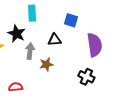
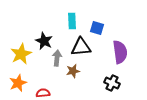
cyan rectangle: (32, 13) -> (72, 21), moved
black triangle: (55, 40) -> (81, 47), size x1.5

